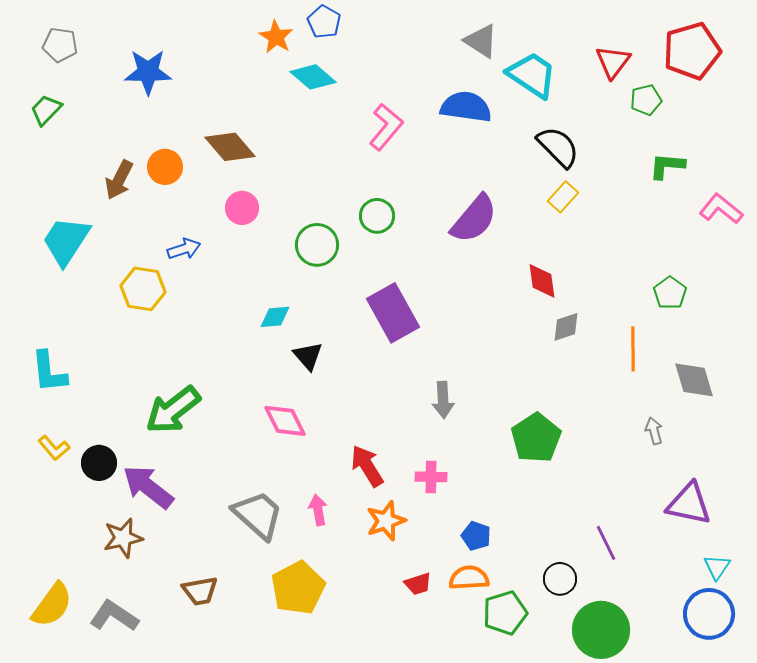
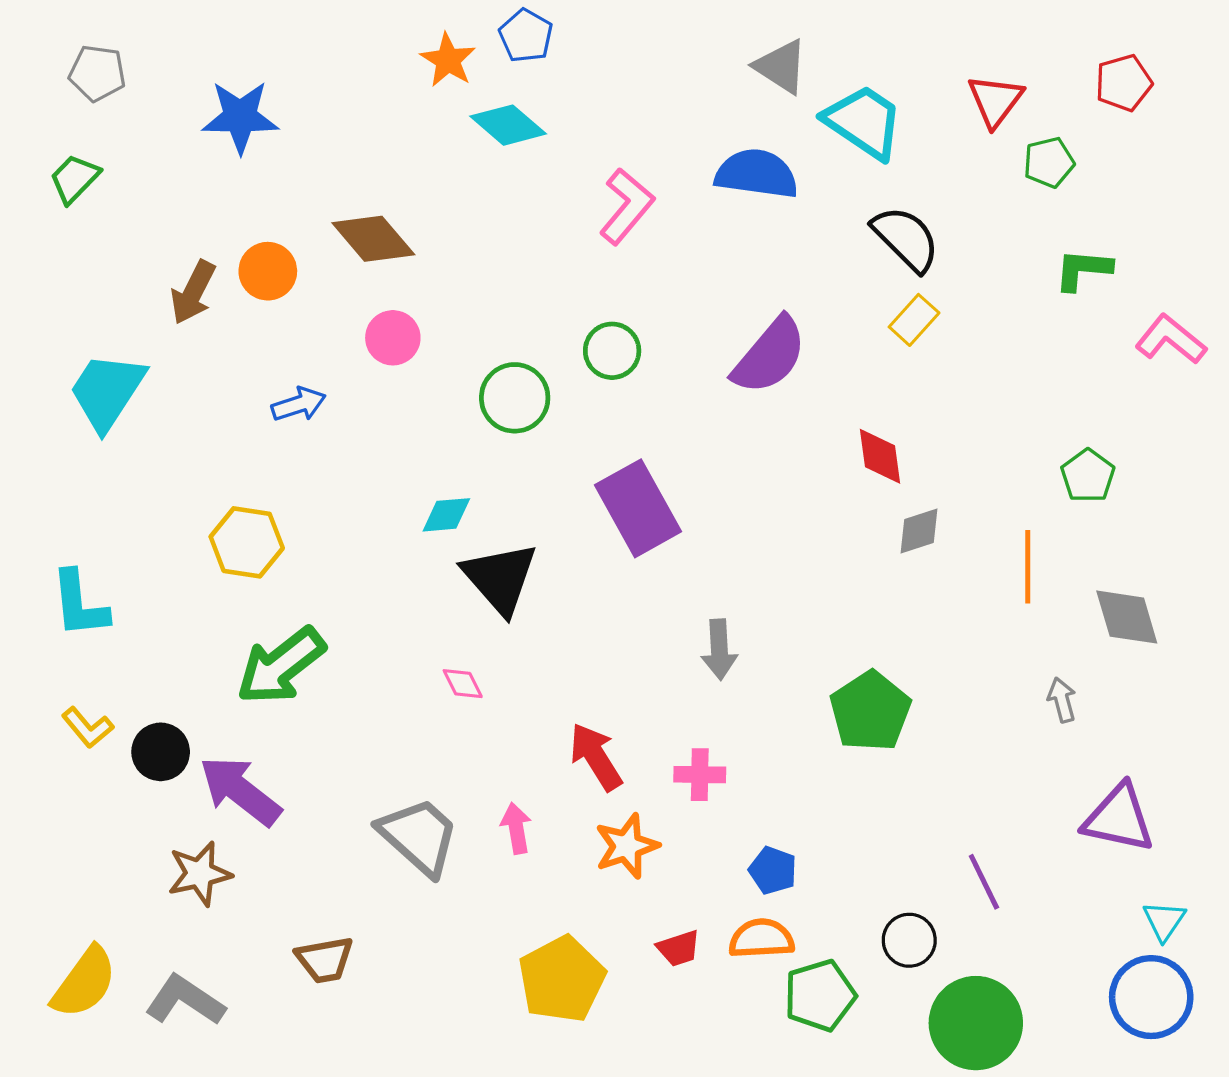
red pentagon: (692, 51) -> (1124, 83), size x0.6
yellow hexagon: (143, 289) -> (247, 542), moved
black triangle: (308, 356) -> (500, 578), size x1.6
pink diamond: (285, 421) -> (463, 684), size x0.6
yellow pentagon: (298, 588) -> (562, 979), moved

